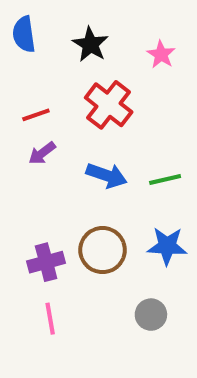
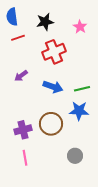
black star: (90, 44) -> (45, 22), turned 30
red cross: (109, 105) -> (54, 52), turned 30
red line: (36, 115) -> (18, 38), moved
blue star: (167, 246) -> (79, 111), moved

